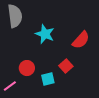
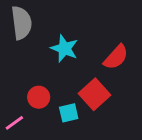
red square: (66, 66) -> (94, 94), size x1.5

